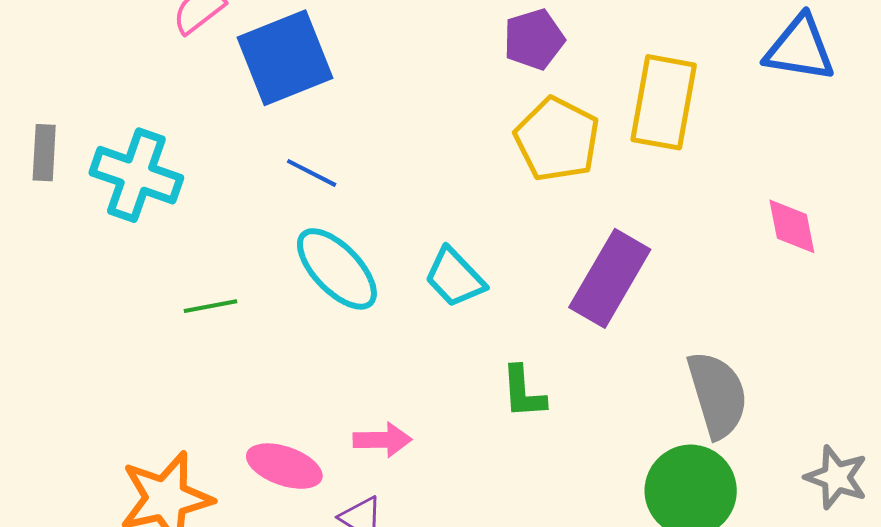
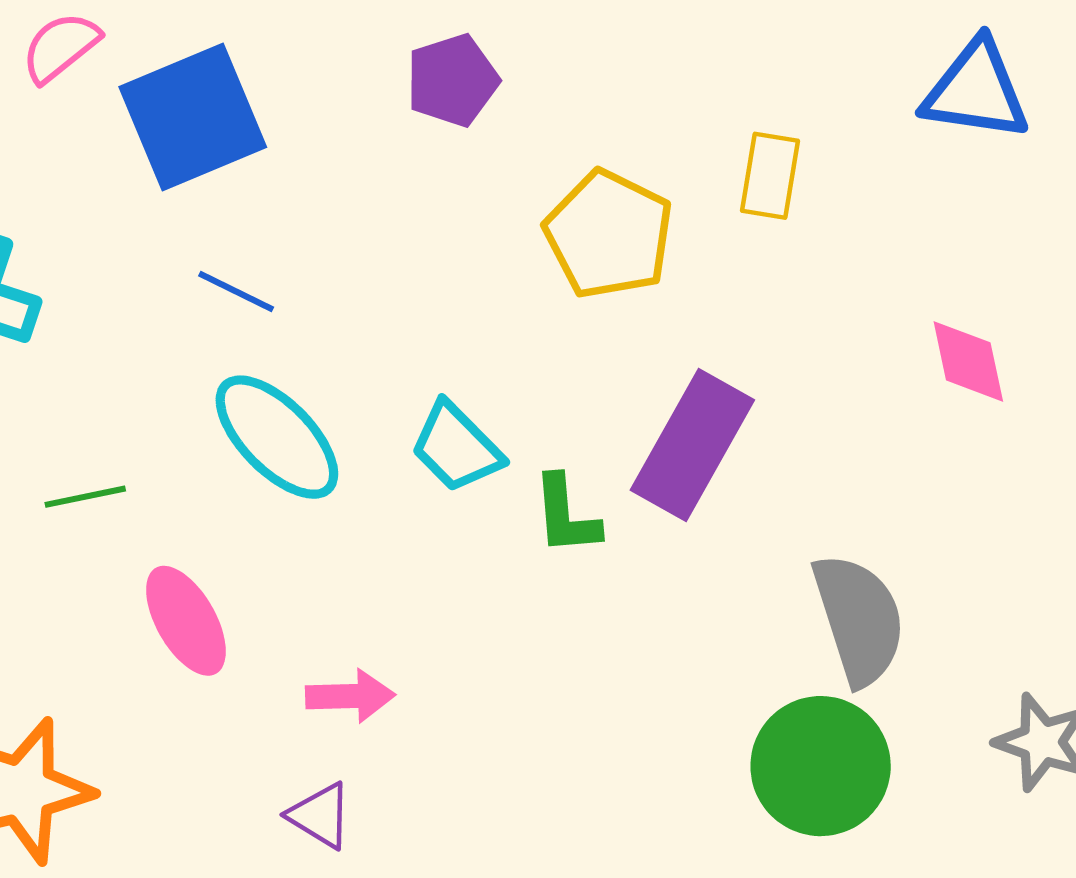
purple pentagon: (534, 39) -> (452, 80), moved
yellow rectangle: (664, 102) -> (770, 176), size x0.6
green L-shape: (523, 392) -> (566, 515), moved
pink ellipse: (284, 466) -> (186, 621), moved, turned 42

